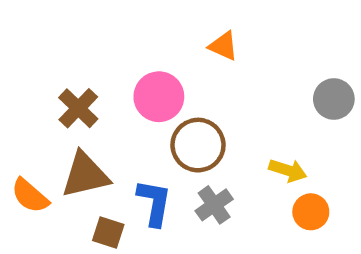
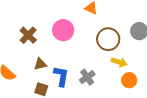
brown circle: (198, 145) -> (108, 39), moved
brown triangle: (85, 175) -> (40, 64), moved, size x0.6

